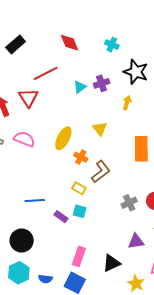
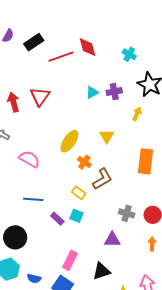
red line: (46, 73) -> (61, 57), moved
pink semicircle: (24, 139) -> (29, 159), moved
gray cross: (129, 203) -> (127, 213), turned 35
purple triangle: (136, 241) -> (112, 240), moved

